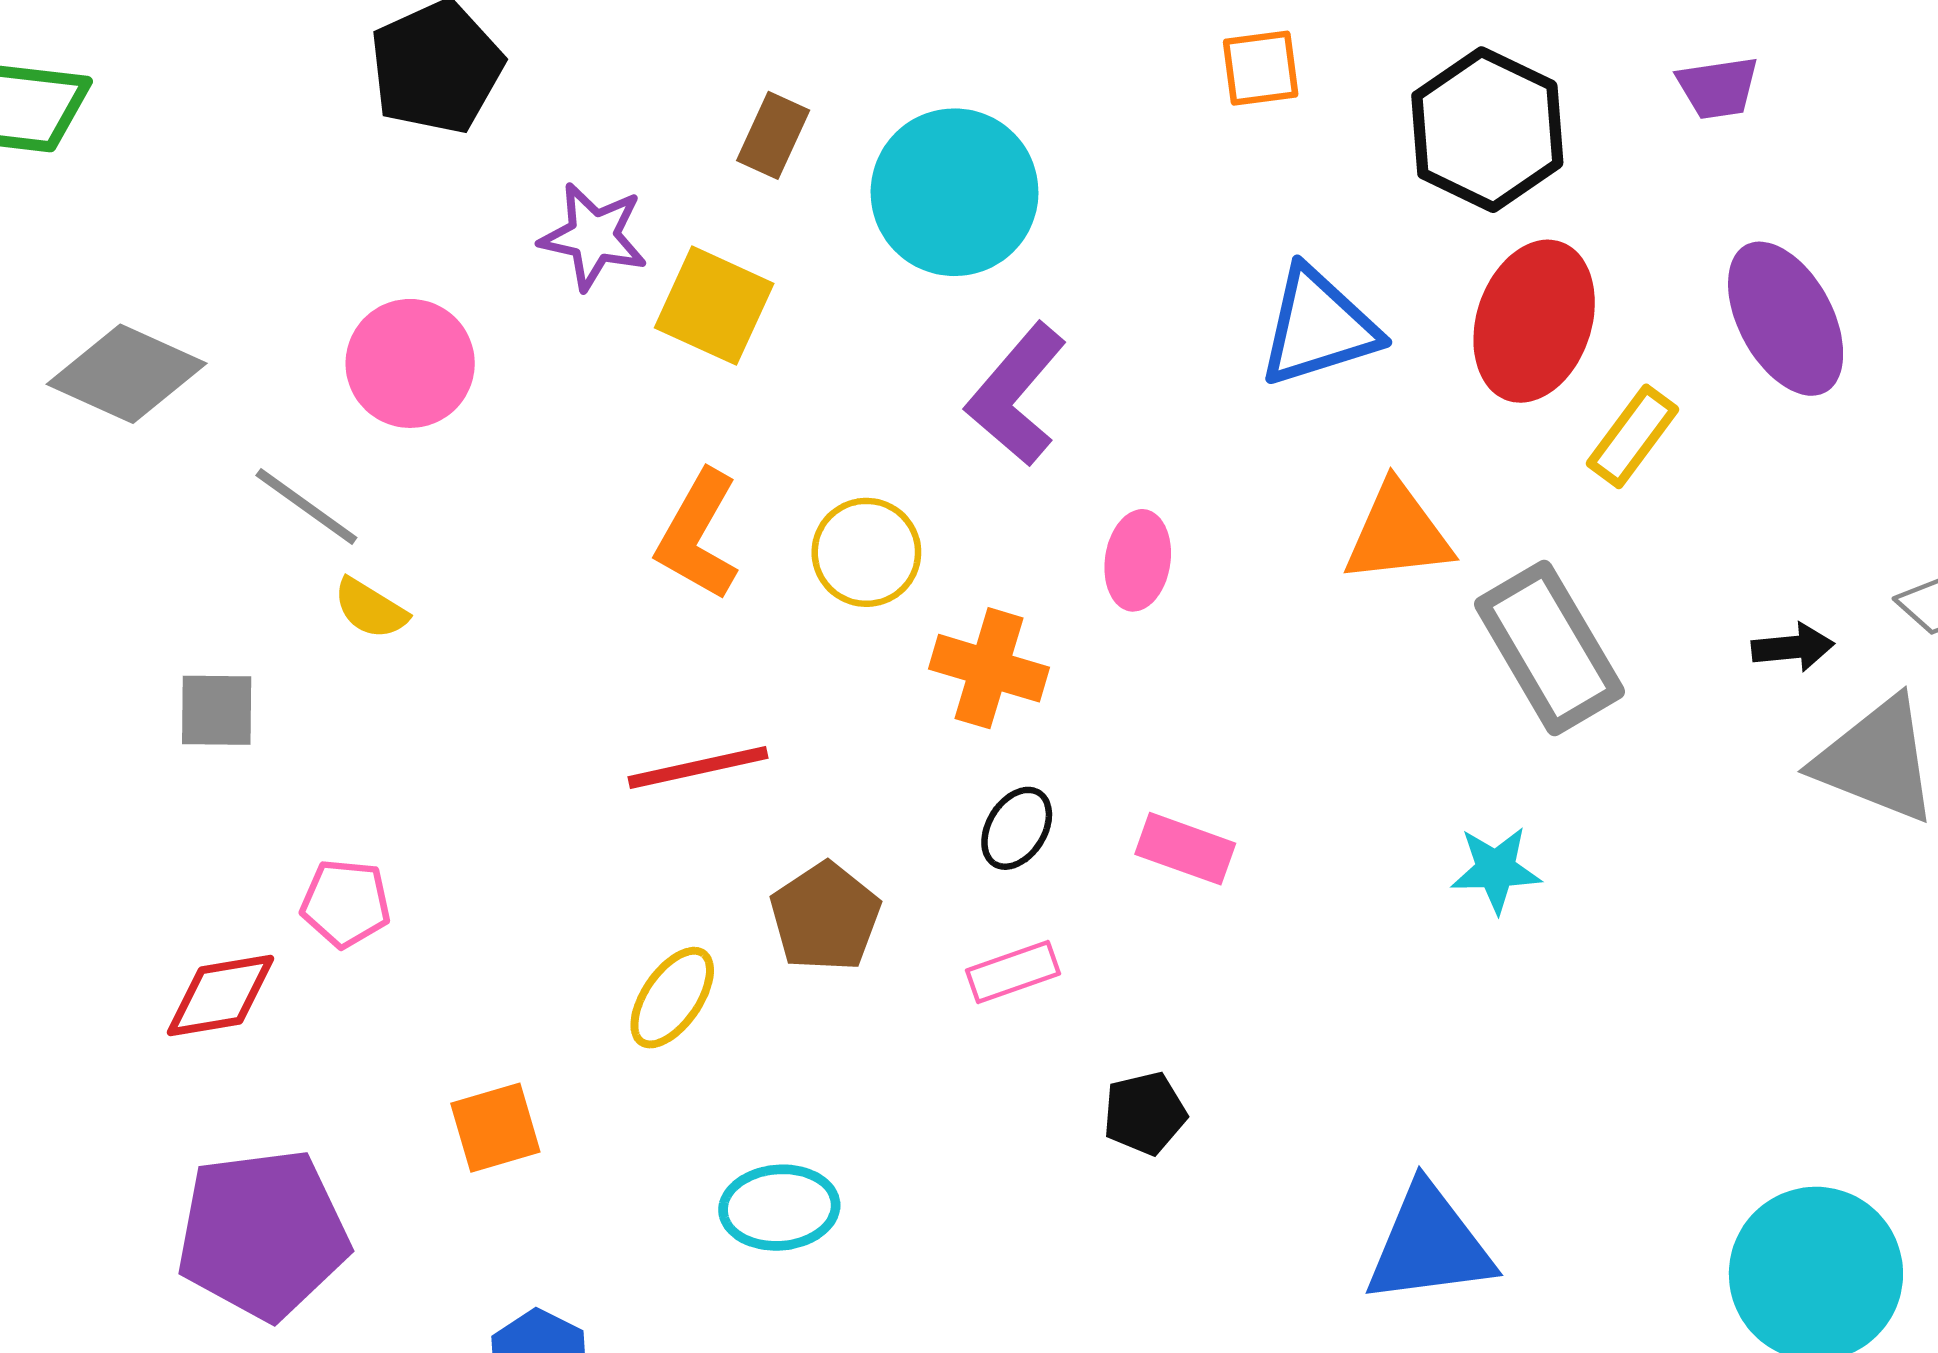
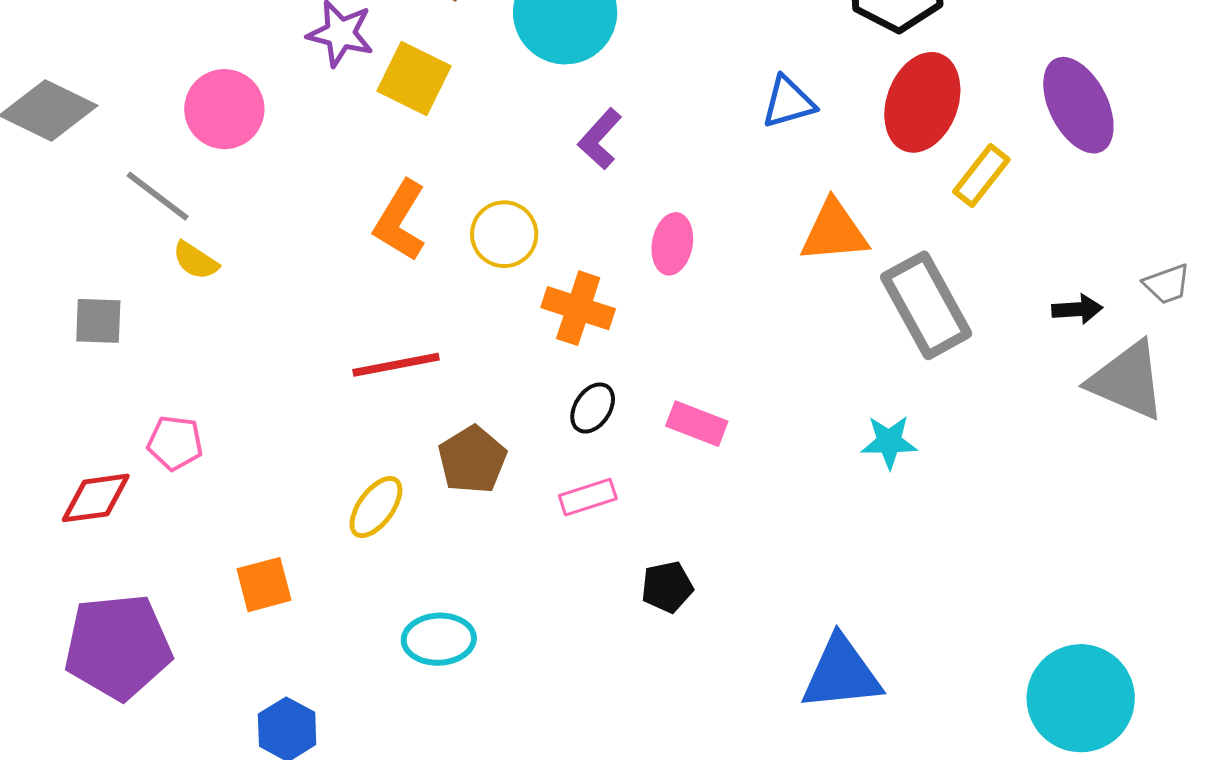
blue triangle: (1318, 327) -> (788, 102), size x0.7
purple L-shape: (1016, 394) -> (600, 139), size x0.7

